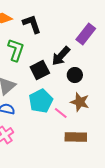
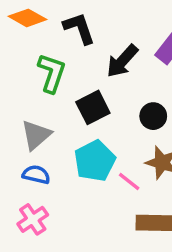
black arrow: (61, 56) -> (122, 61), moved

